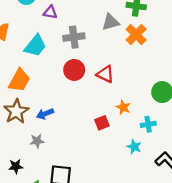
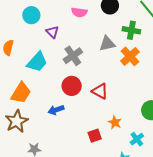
purple triangle: (50, 12) -> (52, 32), turned 32
gray cross: (74, 37) -> (73, 56), turned -30
blue arrow: (45, 114) -> (56, 110), moved
cyan cross: (148, 124) -> (137, 139), turned -32

